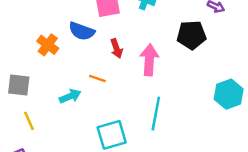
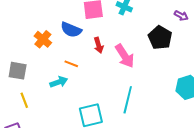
black pentagon: (192, 35) -> (160, 38), turned 30
pink arrow: (149, 60) -> (125, 56), turned 140
orange line: (97, 79) -> (71, 64), moved

